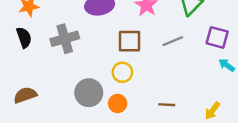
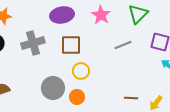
brown square: (130, 41) -> (71, 45), moved
brown line: (167, 105) -> (131, 98), moved

